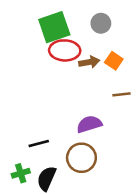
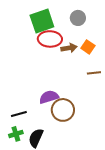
purple semicircle: (89, 124) -> (49, 97), moved
black line: (39, 144) -> (19, 114), moved
brown circle: (81, 158) -> (63, 110), moved

